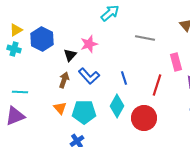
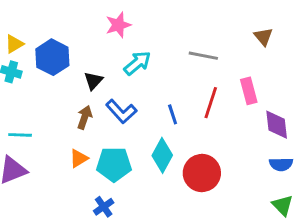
cyan arrow: (110, 13) -> (137, 63), moved
pink star: (89, 44) -> (118, 25), moved
red line: (157, 85) -> (211, 103), moved
orange triangle: (60, 108) -> (79, 158), turned 40

